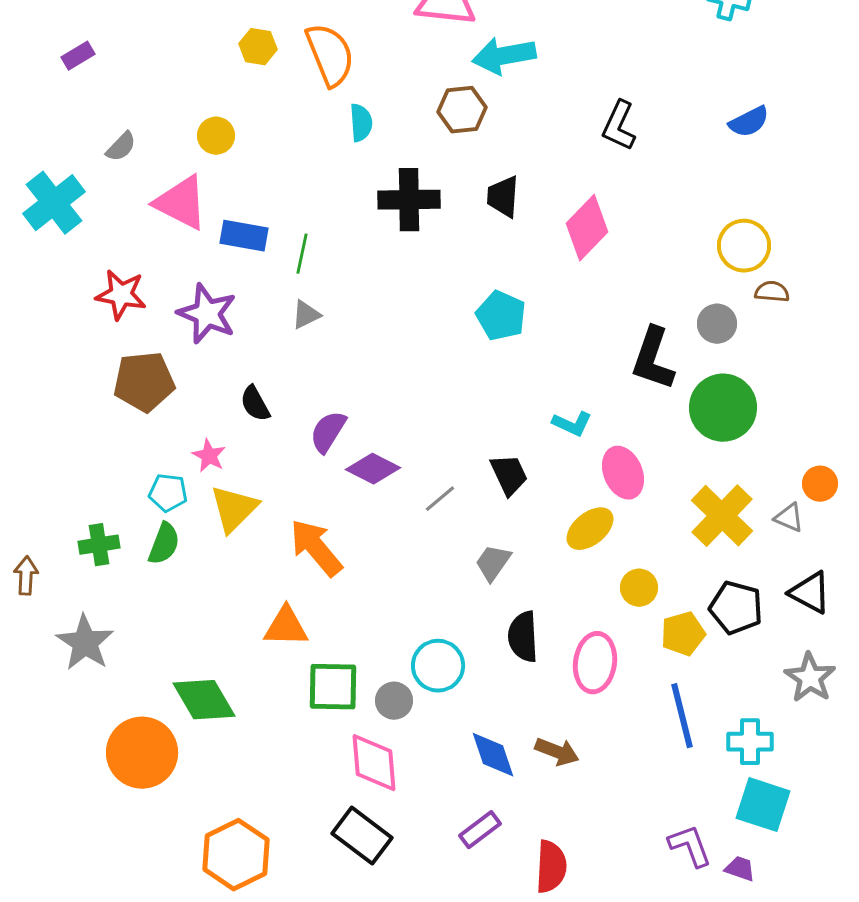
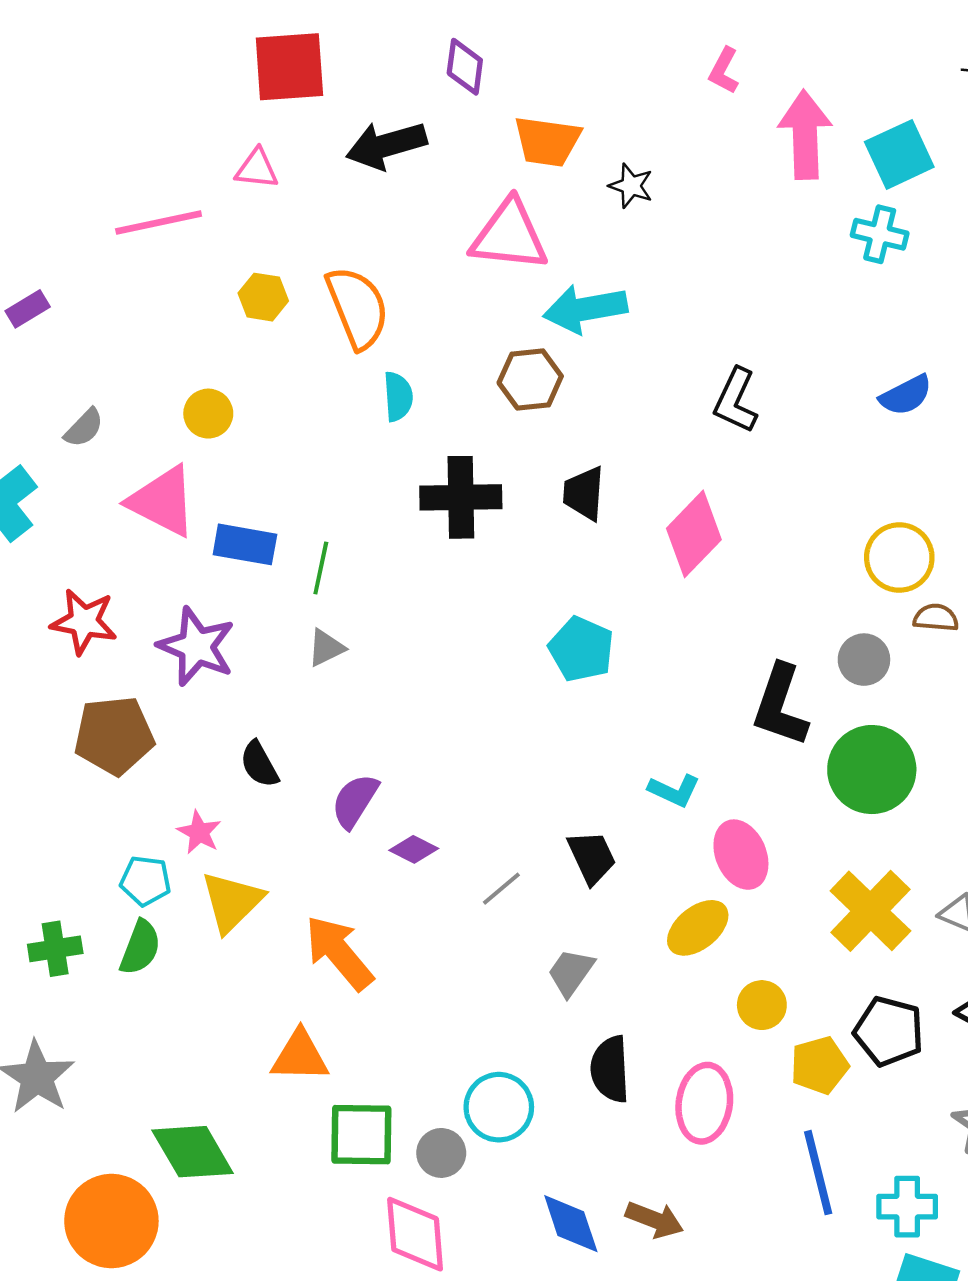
purple diamond: (373, 469) -> (414, 849), size x0.7

